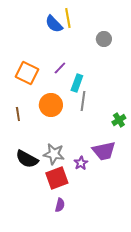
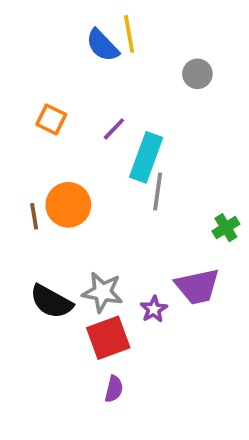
orange square: (27, 73) -> (51, 119), moved, size x0.7
cyan rectangle: (77, 83) -> (146, 157), size x1.4
orange circle: (51, 105) -> (68, 205), moved

